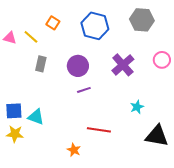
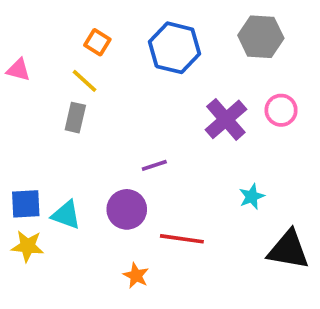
yellow line: (31, 37) -> (85, 81), moved
pink circle: (162, 60) -> (281, 110), moved
purple circle: (78, 66) -> (127, 209), moved

